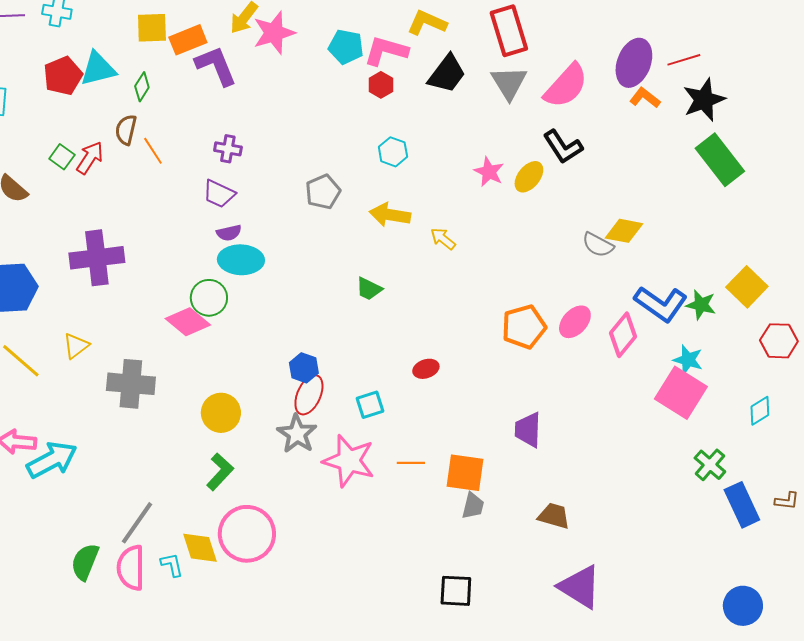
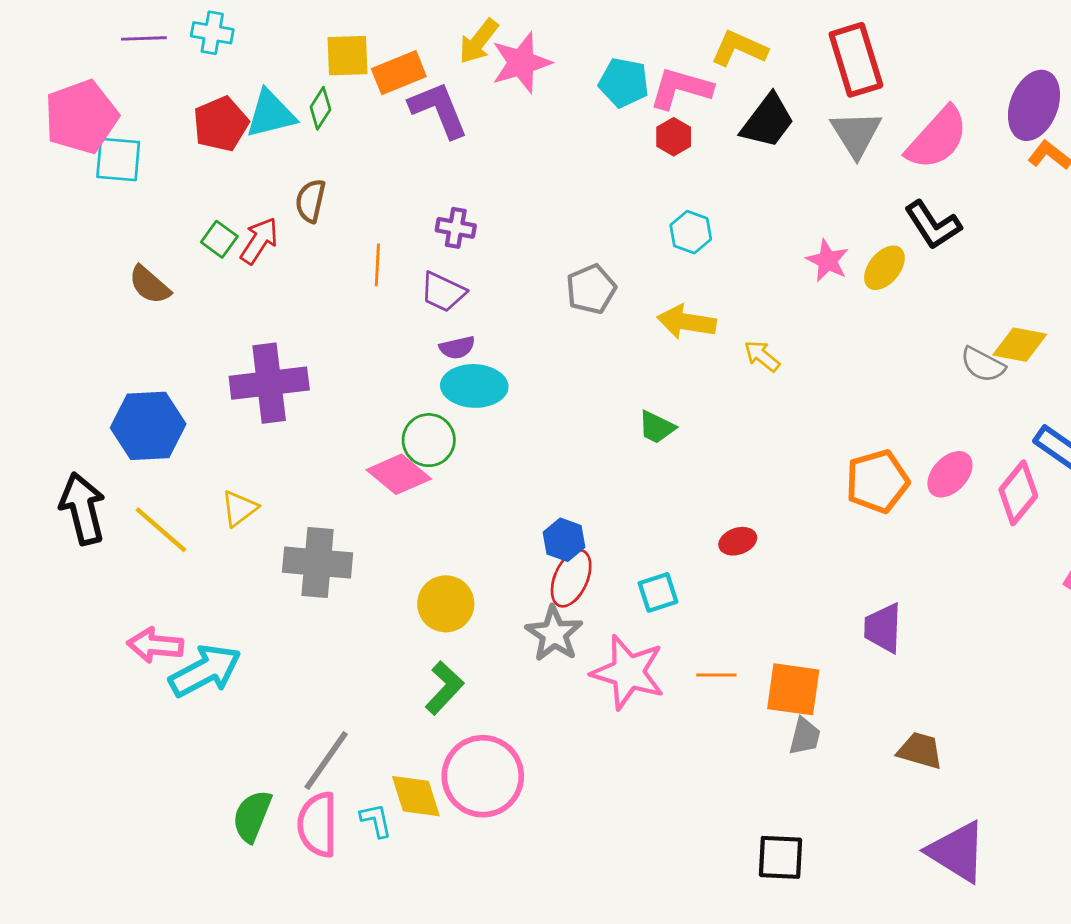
green diamond: (142, 87) -> (320, 108), moved
orange line: (153, 151) -> (377, 265), moved, turned 36

